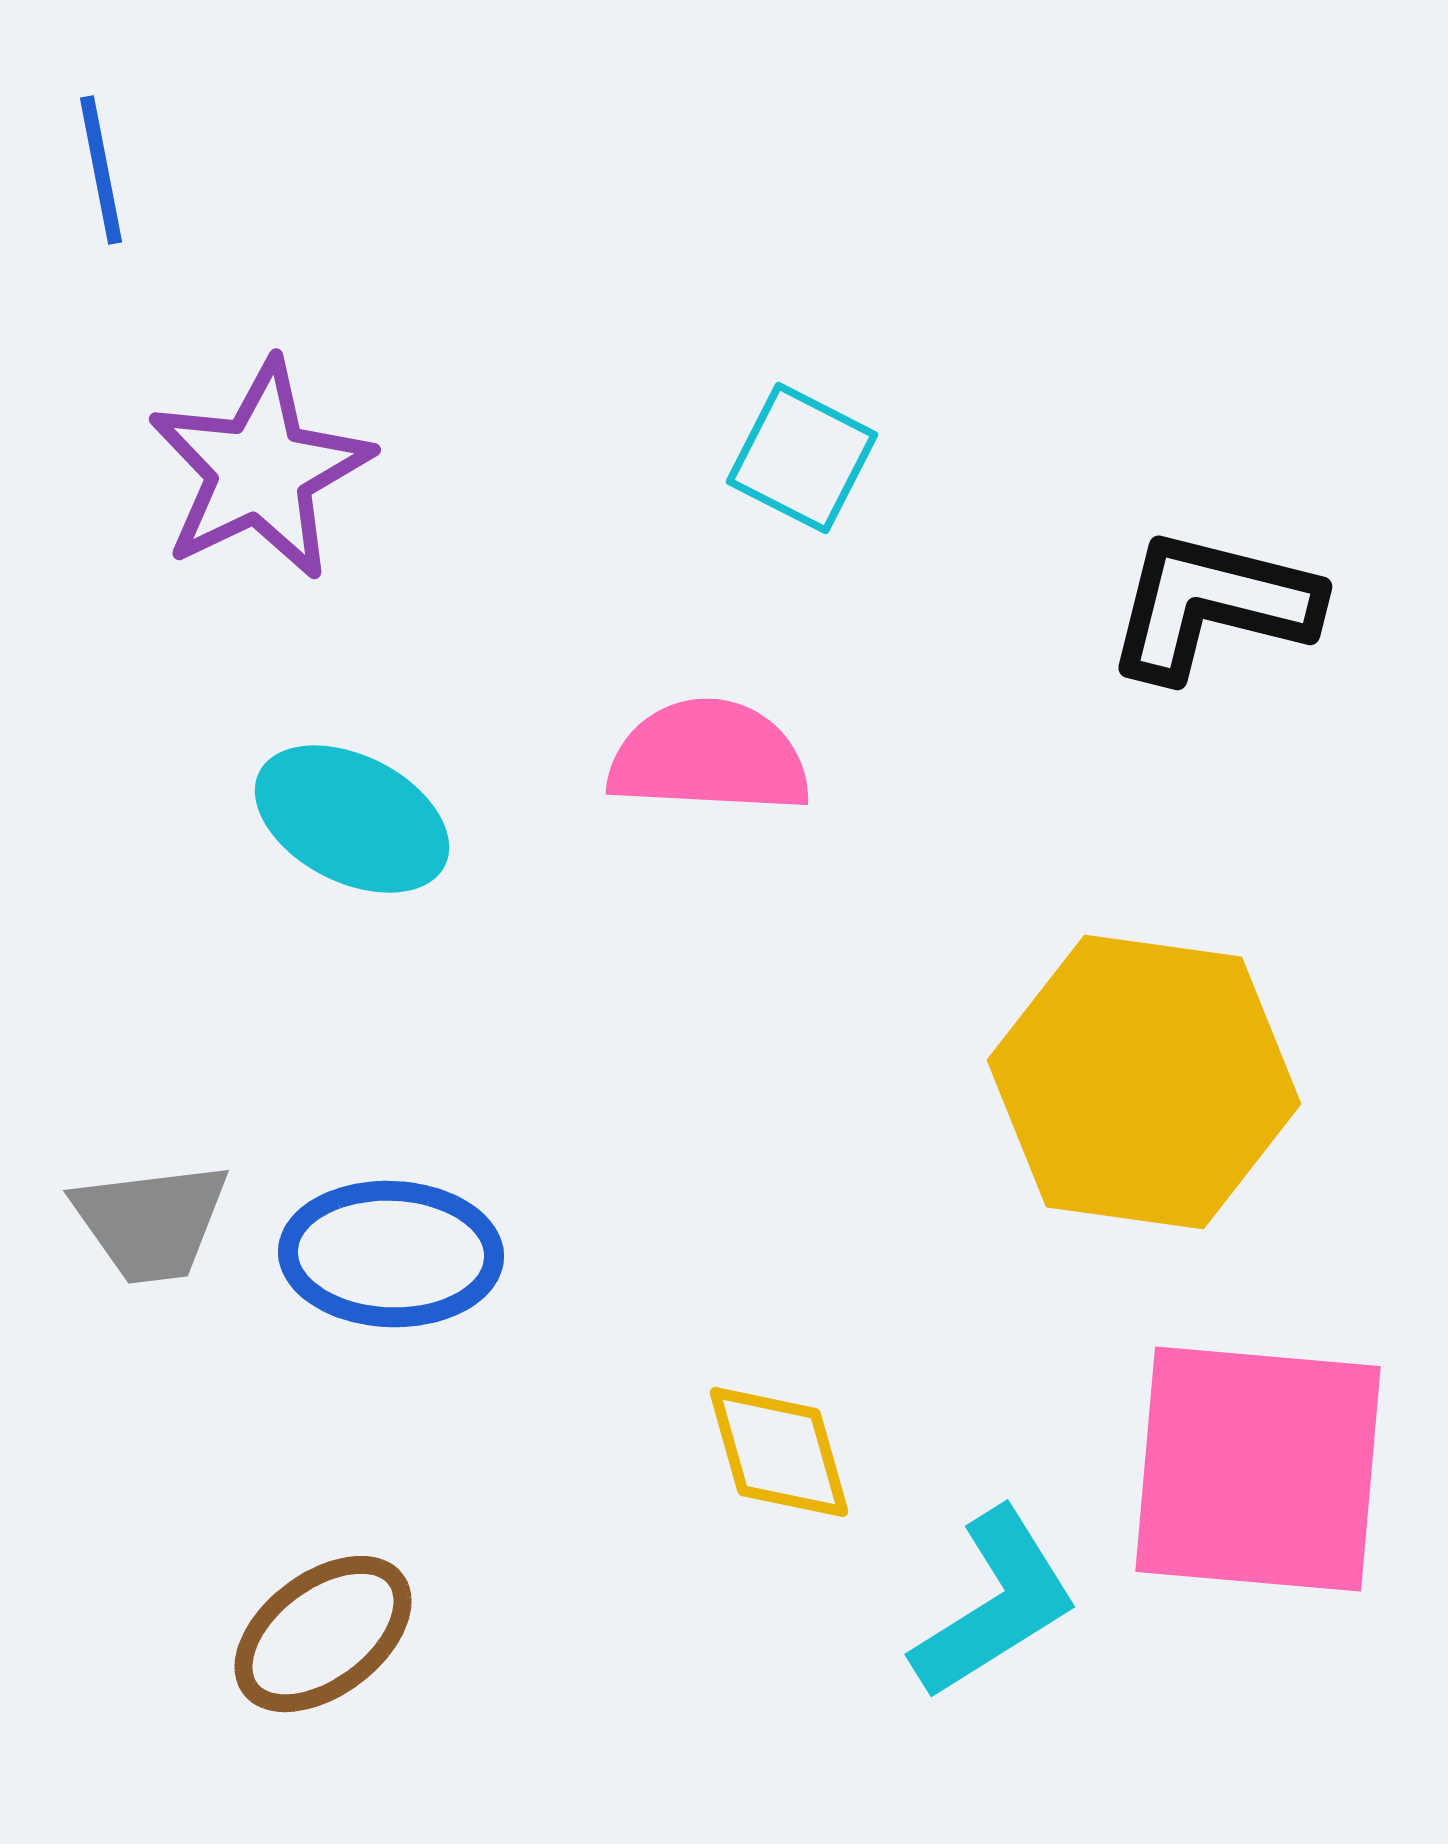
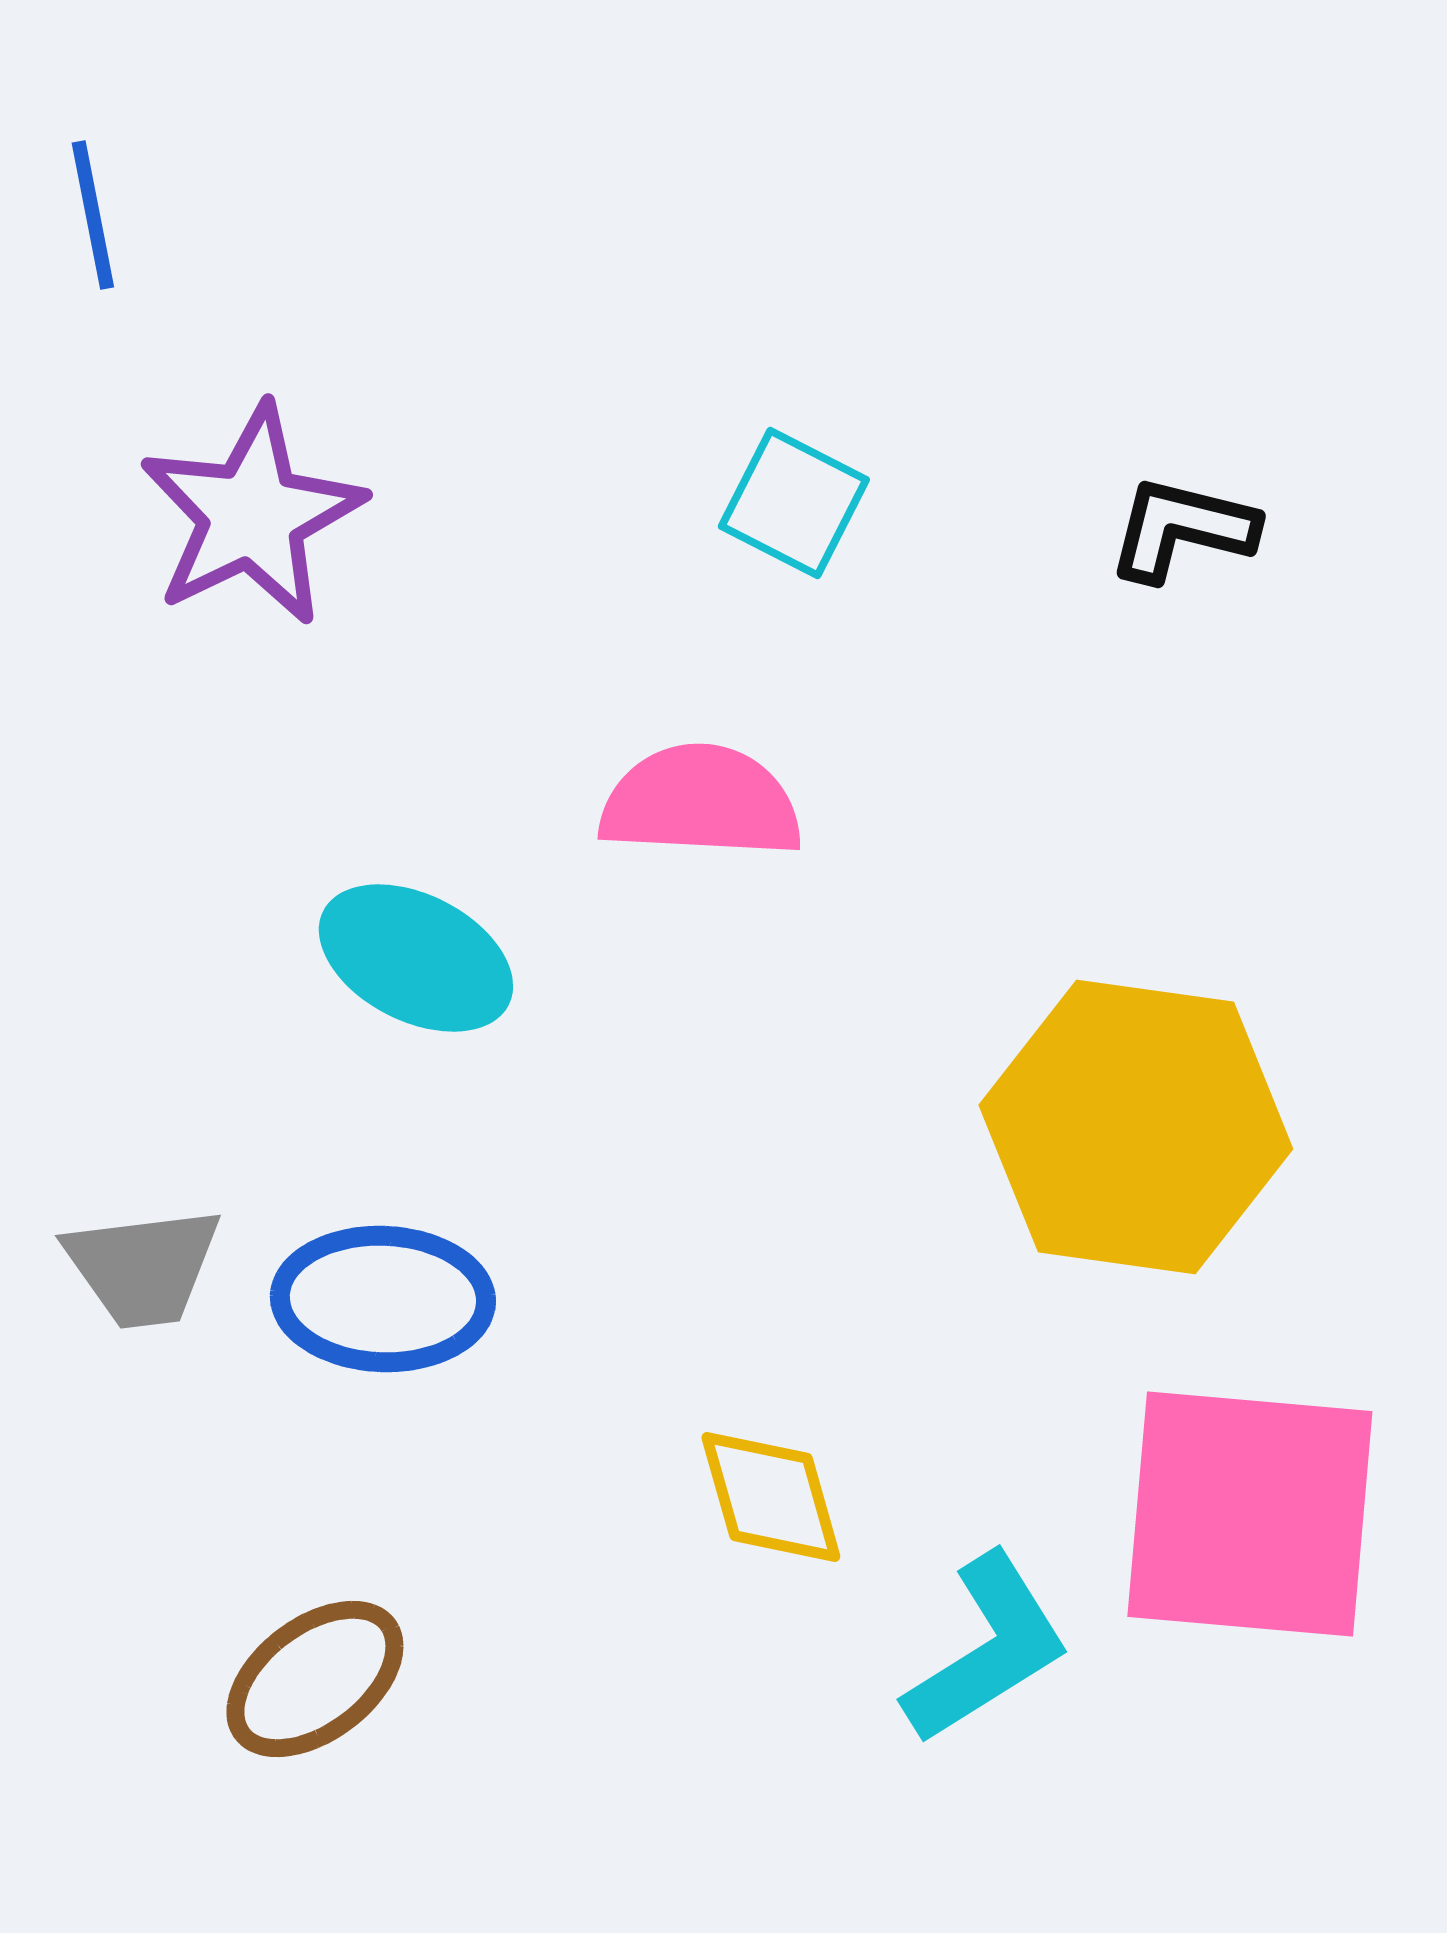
black L-shape: (1212, 605) -> (1182, 529), moved, size x0.7
cyan ellipse: (352, 819) -> (416, 958), moved

